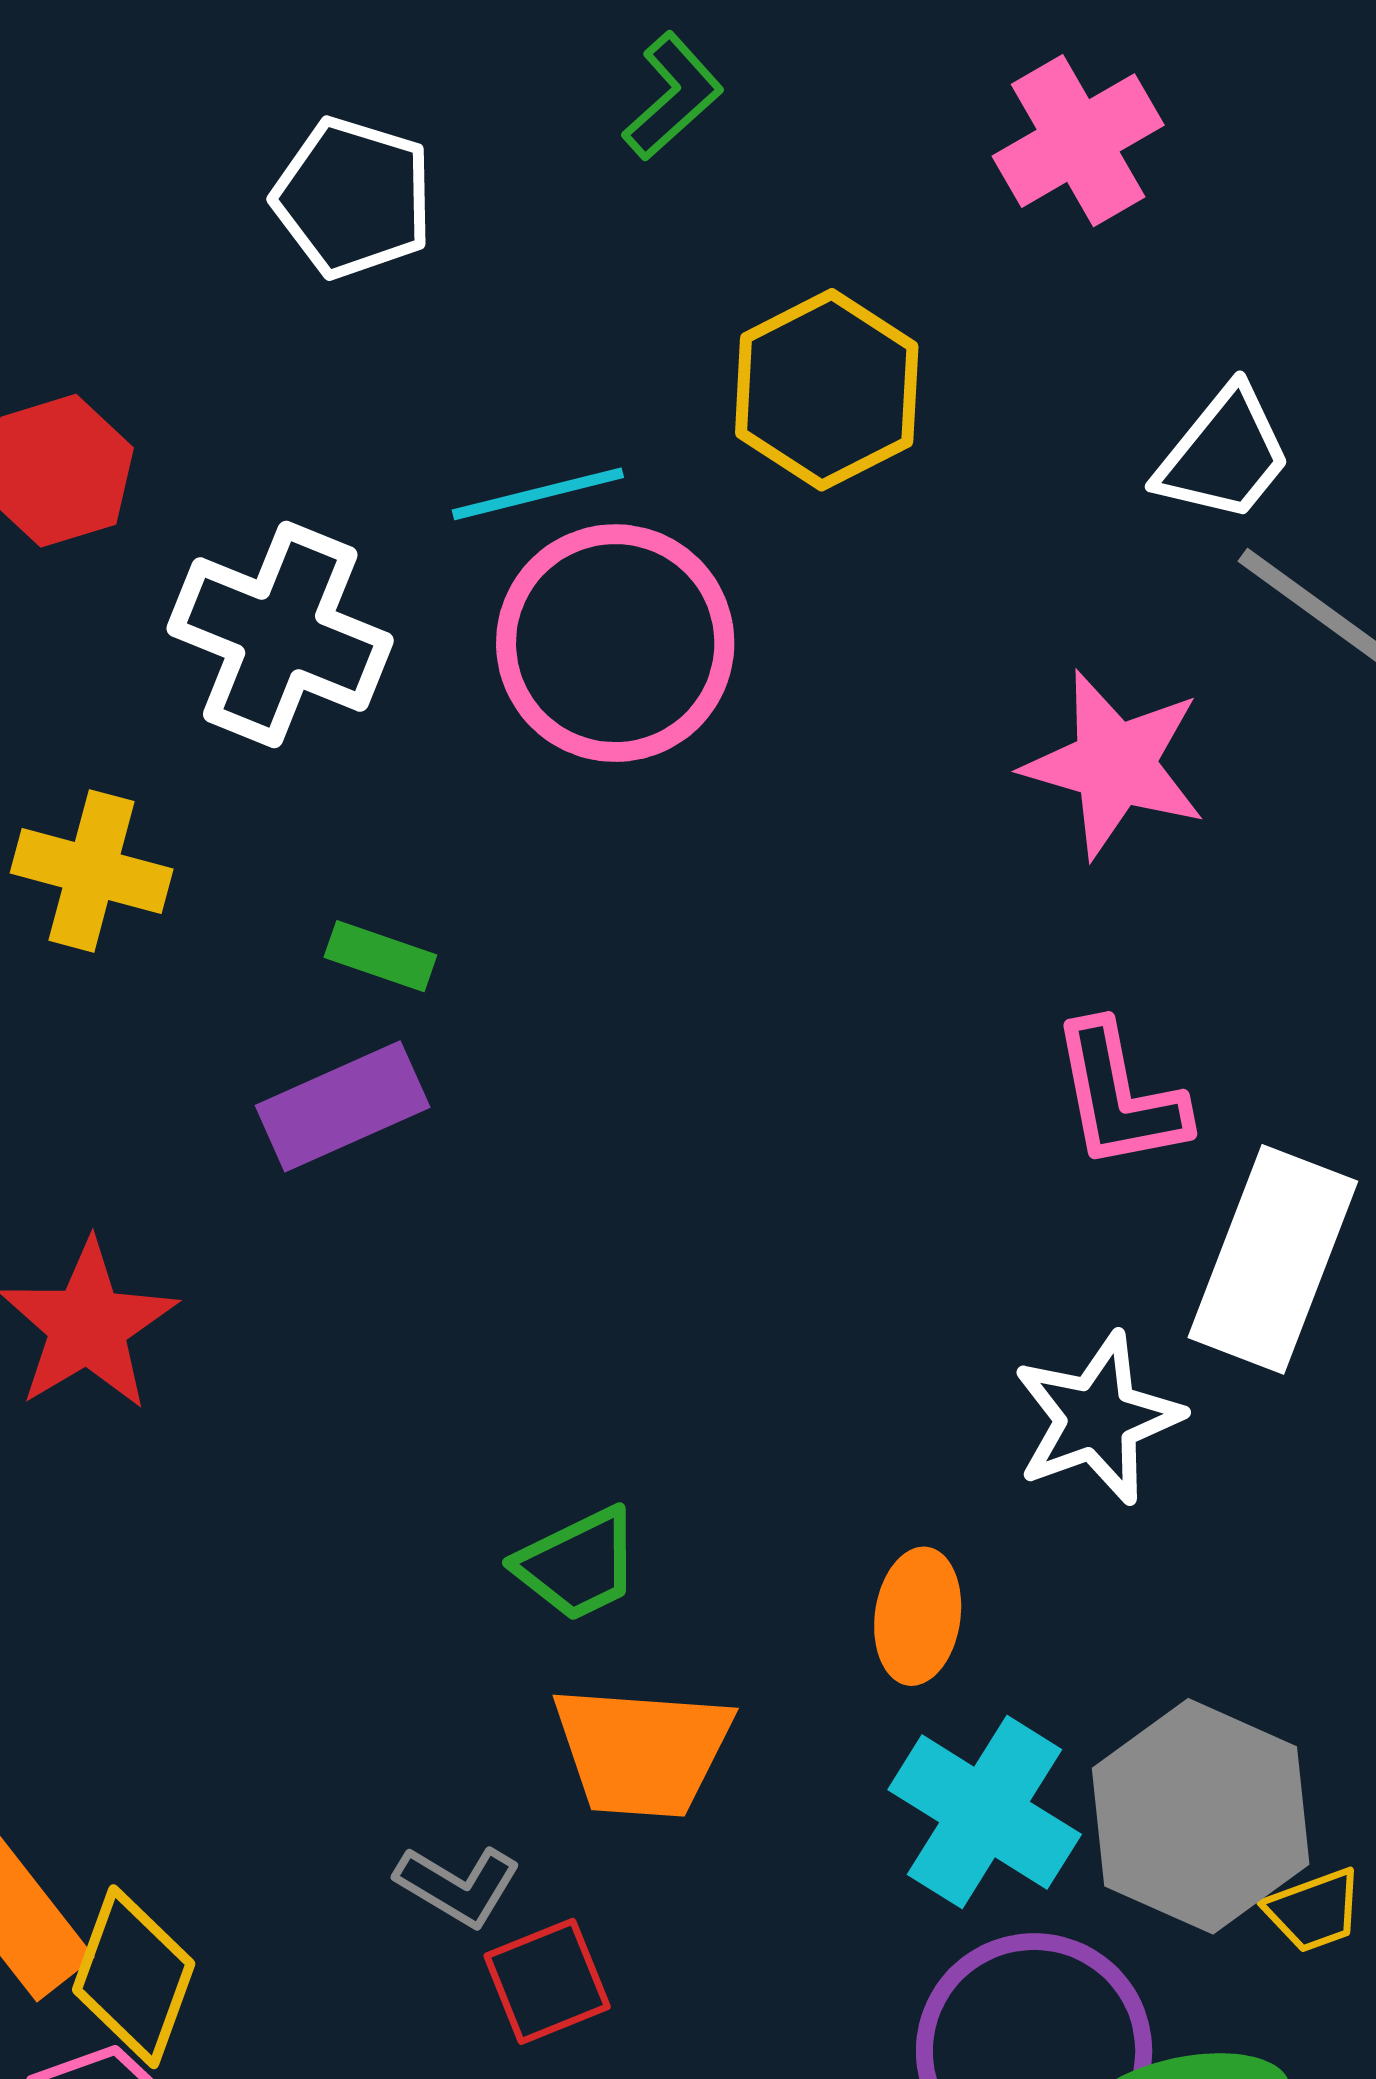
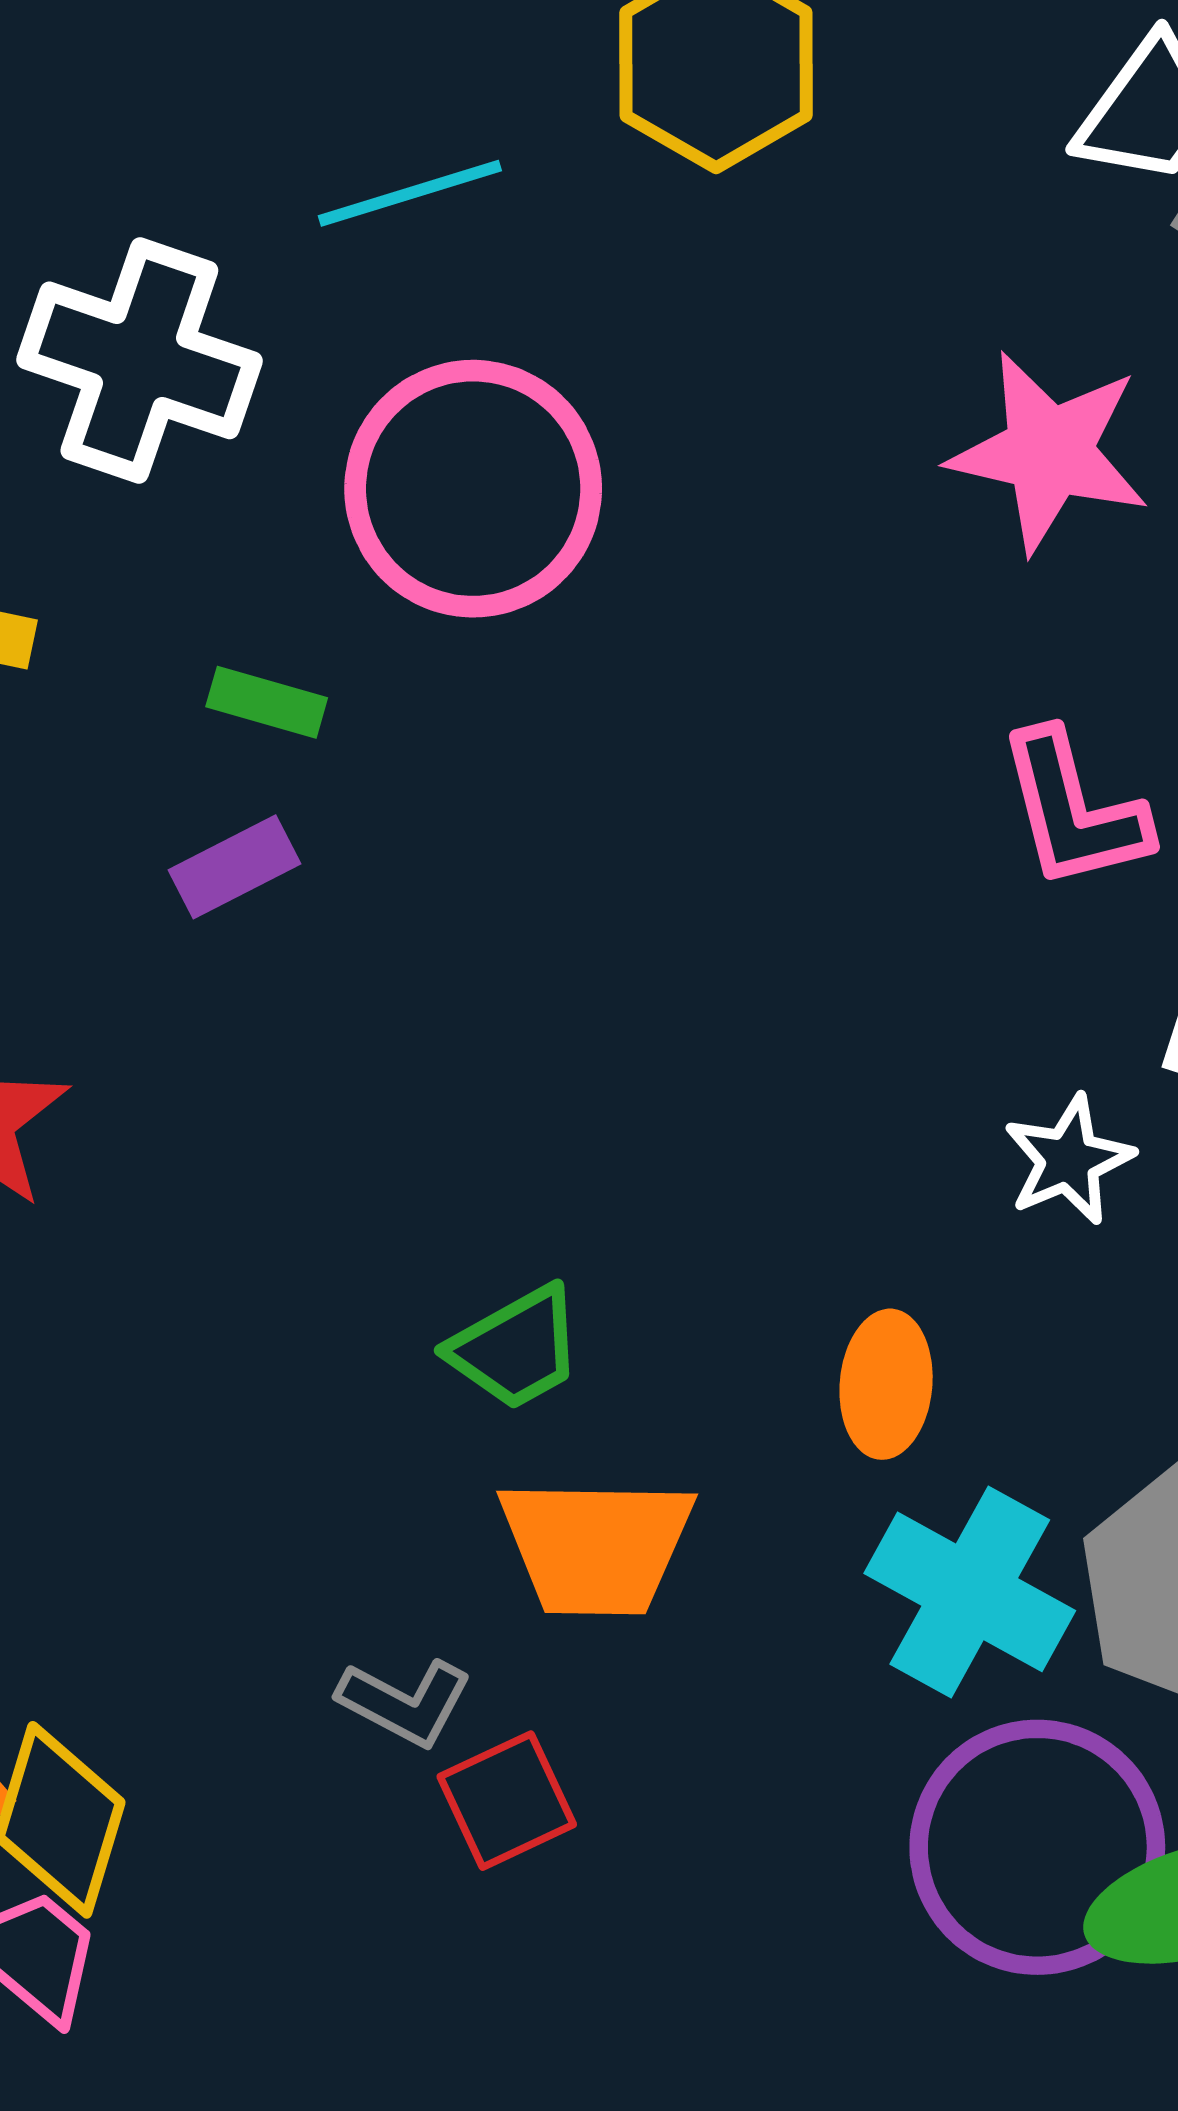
pink circle: (615, 643) -> (473, 489), moved
purple rectangle: (343, 1106) -> (235, 867), size x0.7
white star: (1097, 1418) -> (1069, 1160), size x0.7

